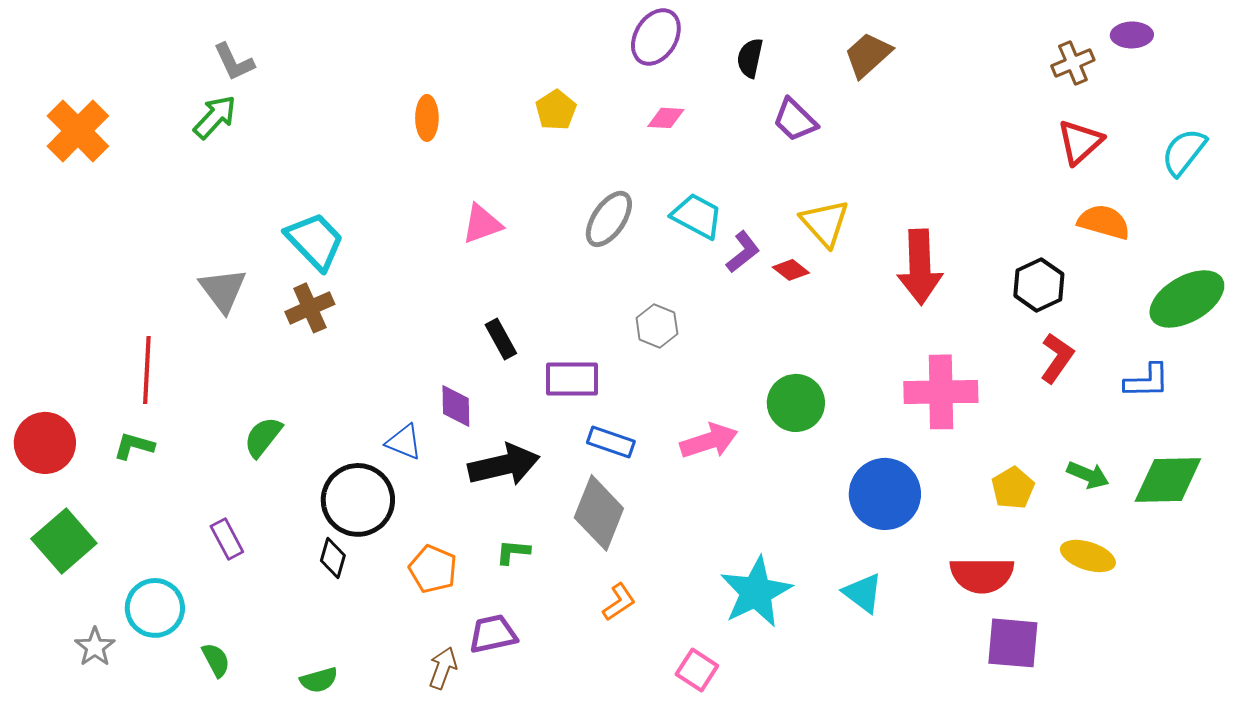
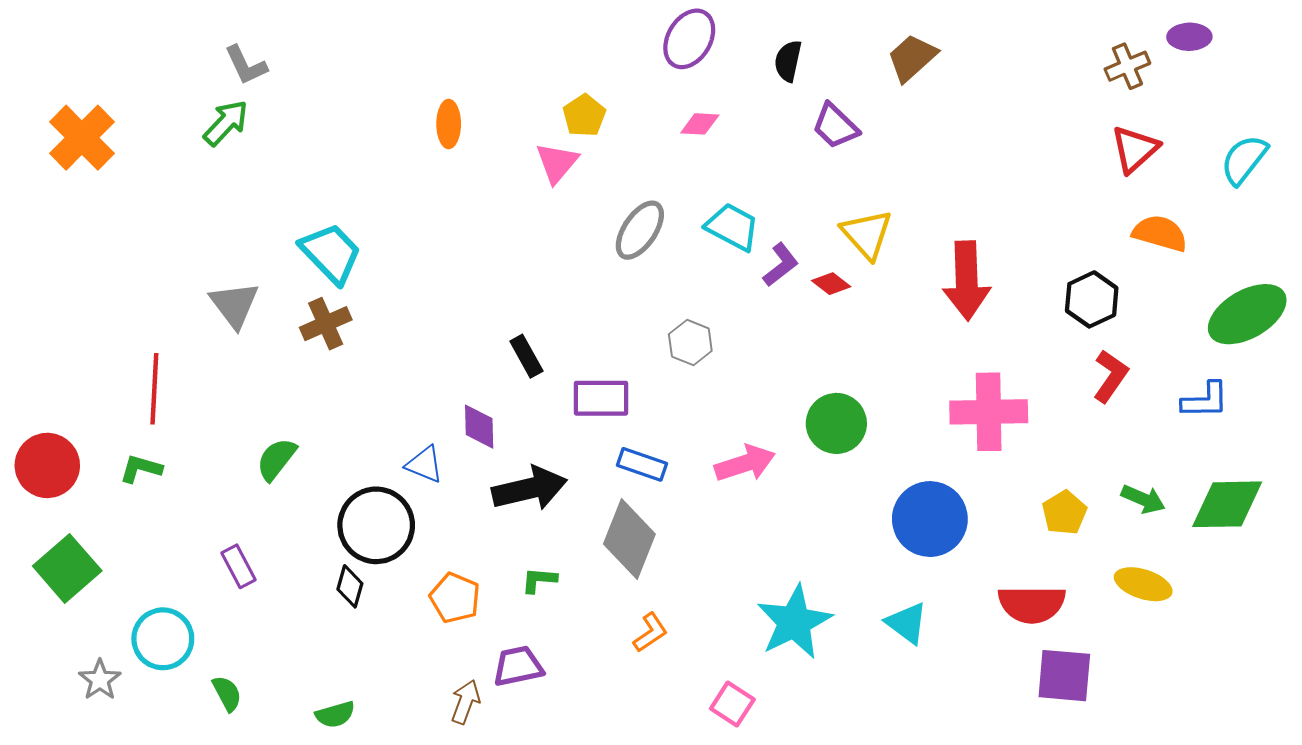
pink triangle: (482, 224) -> (557, 163), moved, turned -30

